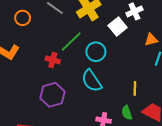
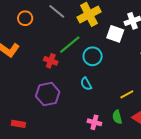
white square: (118, 26) -> (115, 34), turned -36
cyan semicircle: (92, 81) -> (86, 84), size x0.6
yellow line: (135, 88) -> (127, 94), turned 56

